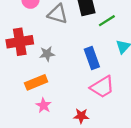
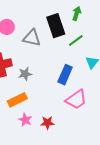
blue rectangle: (92, 58) -> (65, 75), turned 48
red star: (81, 116) -> (47, 123), moved

